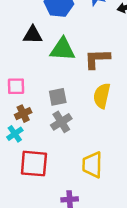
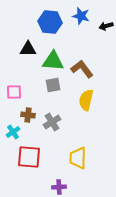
brown L-shape: (97, 59) -> (82, 69), turned 55
gray square: (58, 97) -> (53, 85), moved
brown cross: (23, 114) -> (28, 115), moved, turned 32

